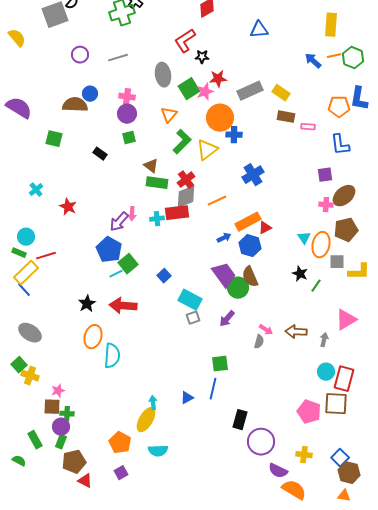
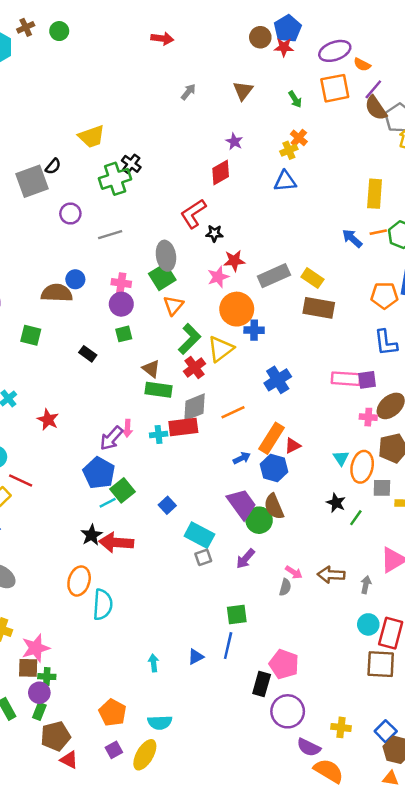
blue triangle: (259, 30) -> (285, 181), moved
purple circle: (80, 55) -> (70, 214), moved
green square: (189, 89) -> (162, 277), moved
brown rectangle: (286, 117) -> (319, 308), size x1.4
pink rectangle: (308, 127) -> (346, 379), moved, size x1.6
red cross: (186, 180) -> (195, 367), moved
orange rectangle: (248, 222) -> (271, 438), turned -30
red line: (46, 256) -> (21, 480), turned 42
black star: (87, 304) -> (91, 535), moved
pink star: (58, 391) -> (36, 648), size x1.6
pink pentagon: (309, 412) -> (284, 664), moved
yellow ellipse: (146, 420) -> (145, 755), moved

